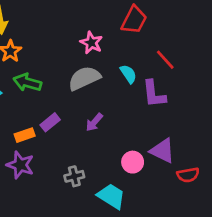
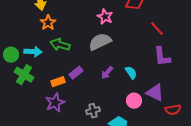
cyan semicircle: (128, 74) -> (131, 73), moved
purple L-shape: (154, 94) -> (162, 57), moved
purple star: (20, 165) -> (55, 103), turned 30

